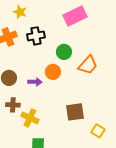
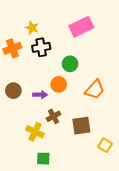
yellow star: (20, 12) -> (32, 28), moved
orange trapezoid: (88, 65) -> (95, 90), moved
brown cross: (13, 105) -> (54, 116), moved, turned -32

